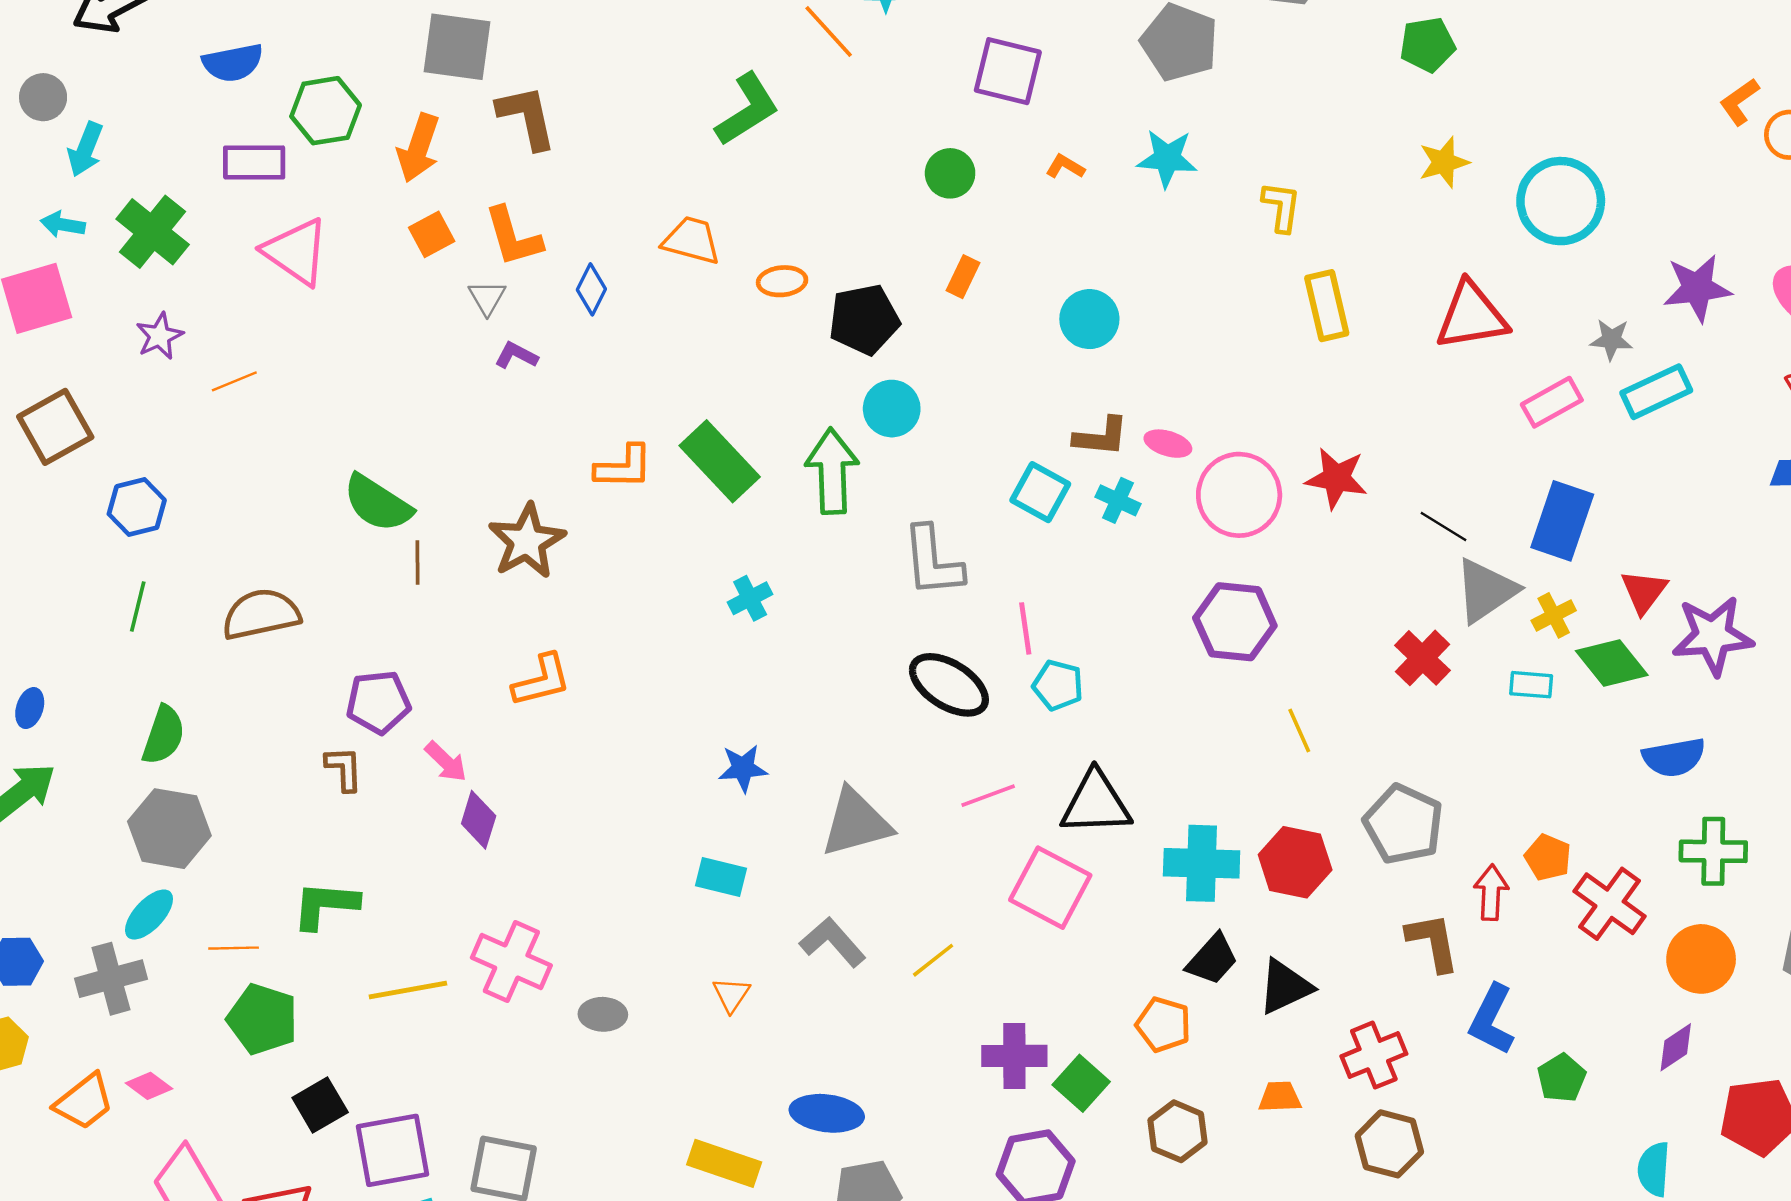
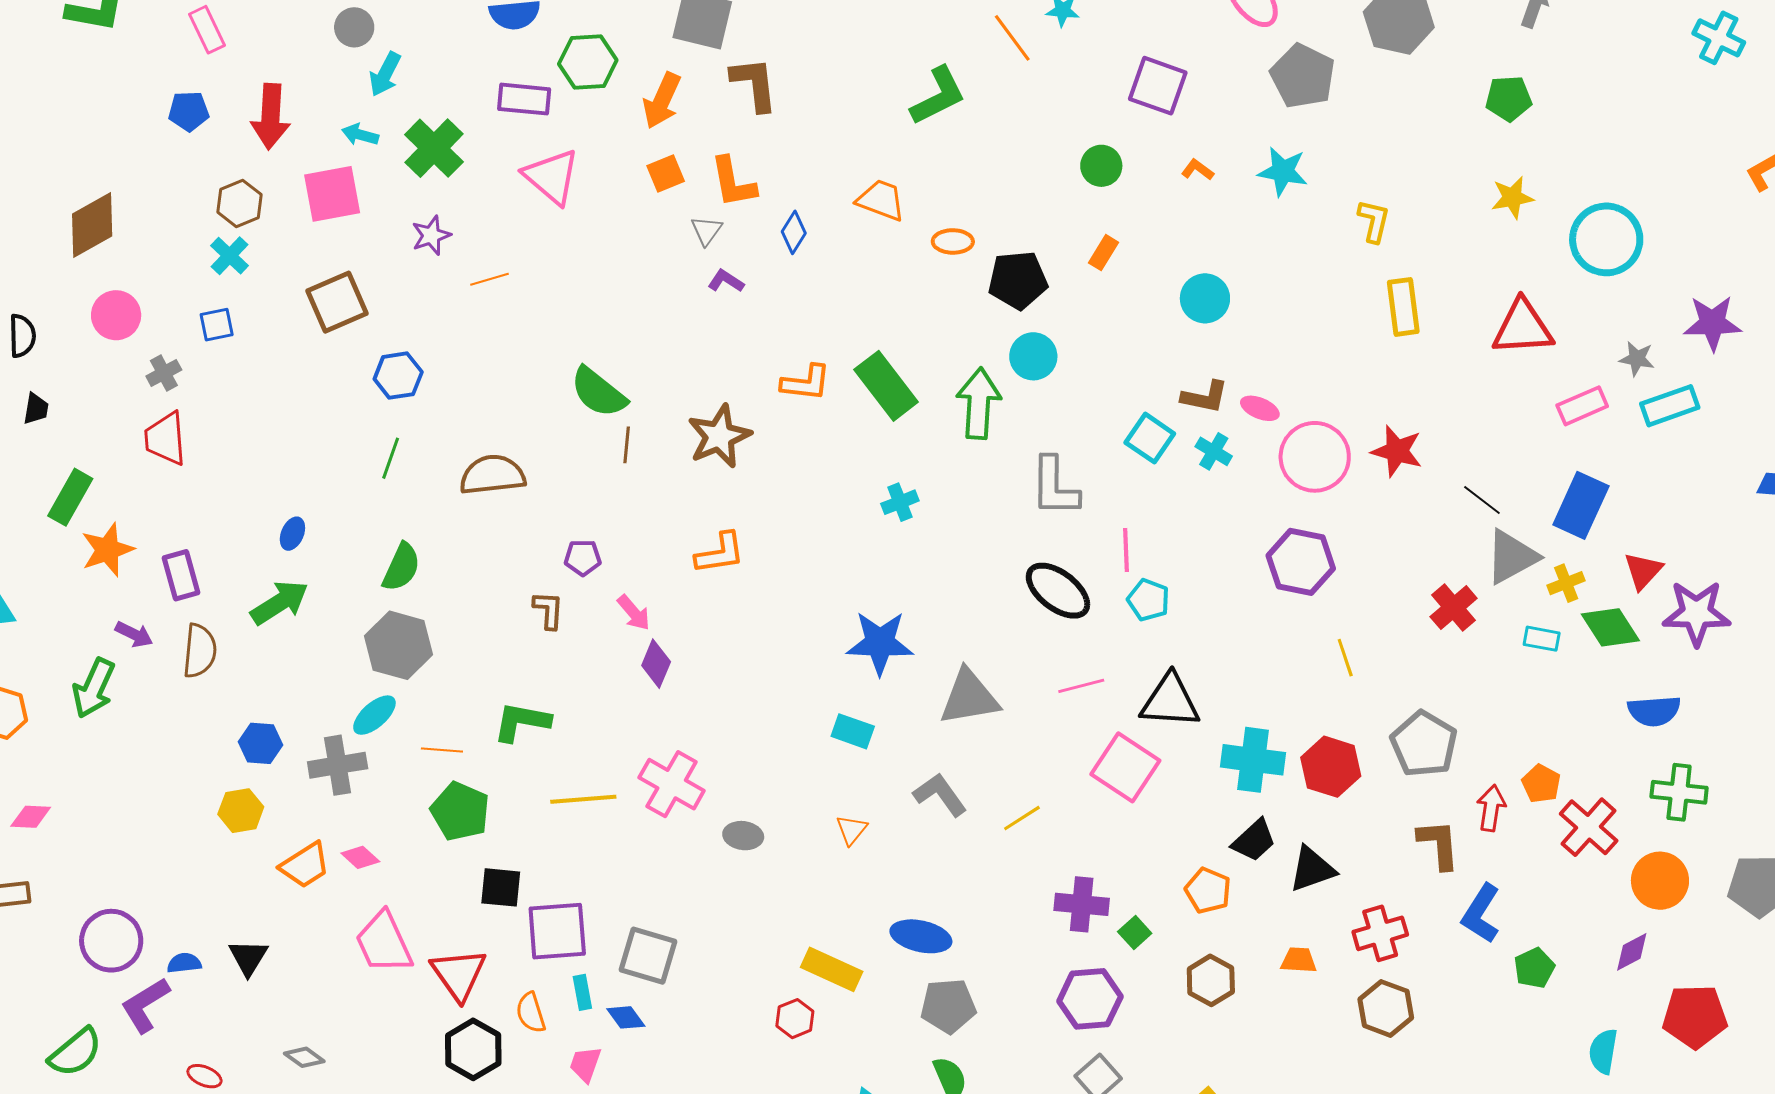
purple pentagon: (378, 702) -> (583, 558), size x0.7
blue star: (743, 768) -> (880, 643), size x1.6
green square: (1081, 1083) -> (1135, 933), size x0.7
black square: (320, 1105) -> (501, 887), turned 30

